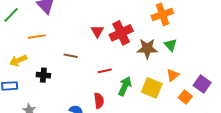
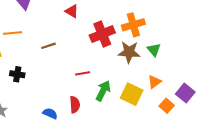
orange cross: (162, 14) -> (133, 25), moved
red triangle: (97, 31) -> (72, 11), moved, turned -32
brown line: (71, 56) -> (48, 46), moved, turned -32

